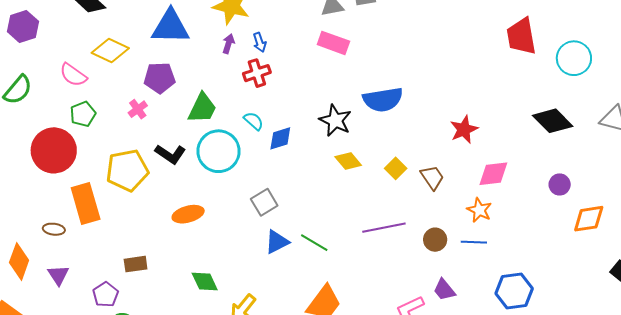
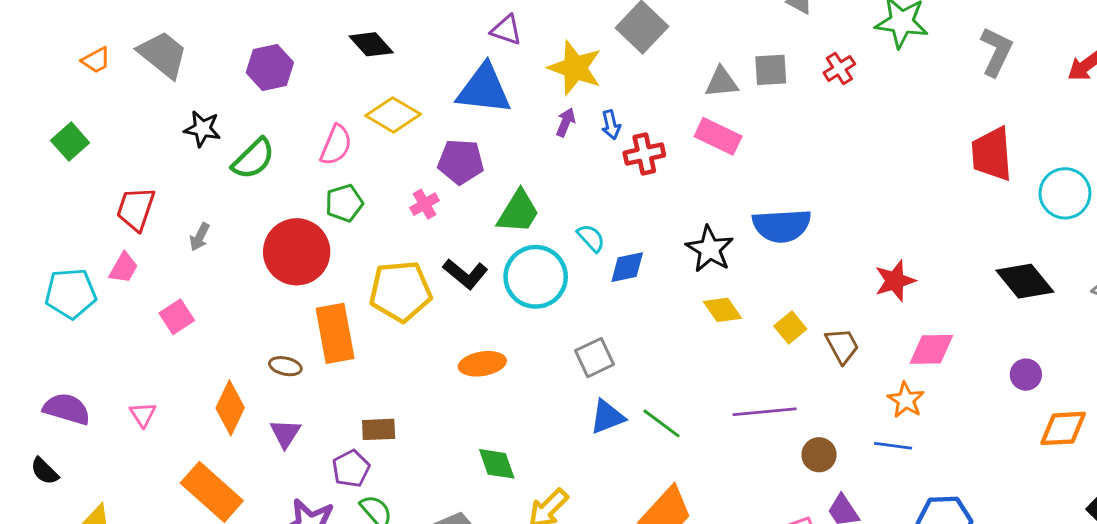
red cross: (257, 73) -> (644, 154), moved
pink semicircle: (73, 75) -> (336, 145), turned -108
brown circle: (435, 240) -> (819, 455), moved
brown rectangle: (136, 264) -> (379, 429), moved

